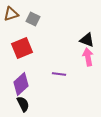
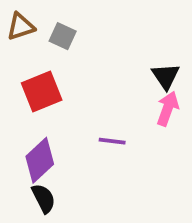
black triangle: (87, 40) -> (166, 76), turned 35
pink arrow: (88, 57) -> (168, 109), turned 30

